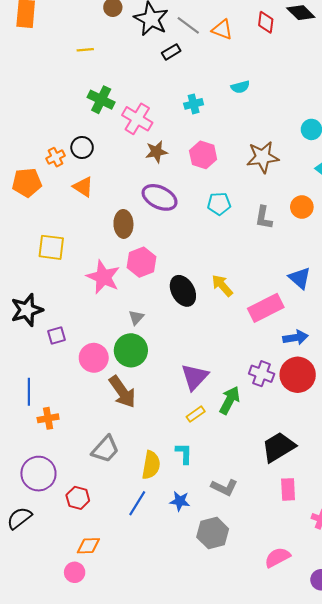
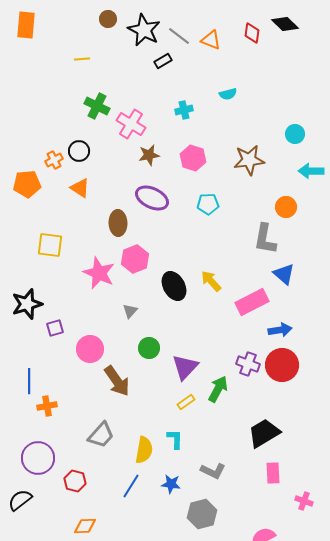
gray L-shape: (264, 218) -> (265, 239), moved, size x1.4
green circle: (131, 350) -> (149, 348), moved, size x0.7

